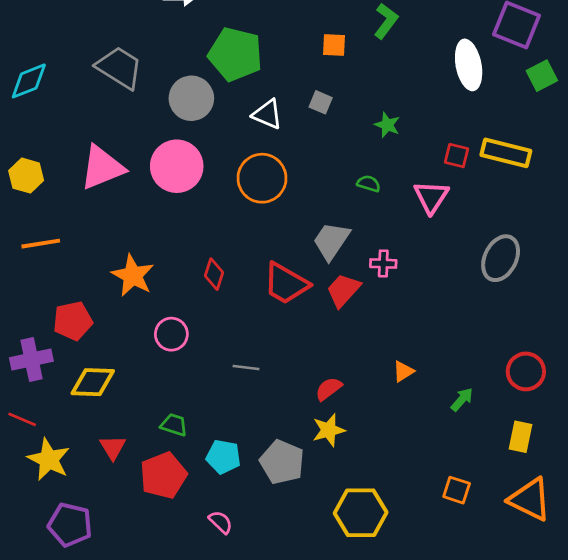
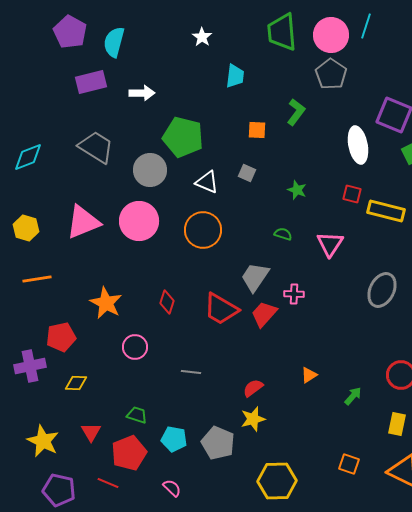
red square: (457, 156) -> (352, 194), moved
yellow diamond: (93, 382) -> (76, 383), size x0.7
red line: (22, 419) -> (108, 483), moved

